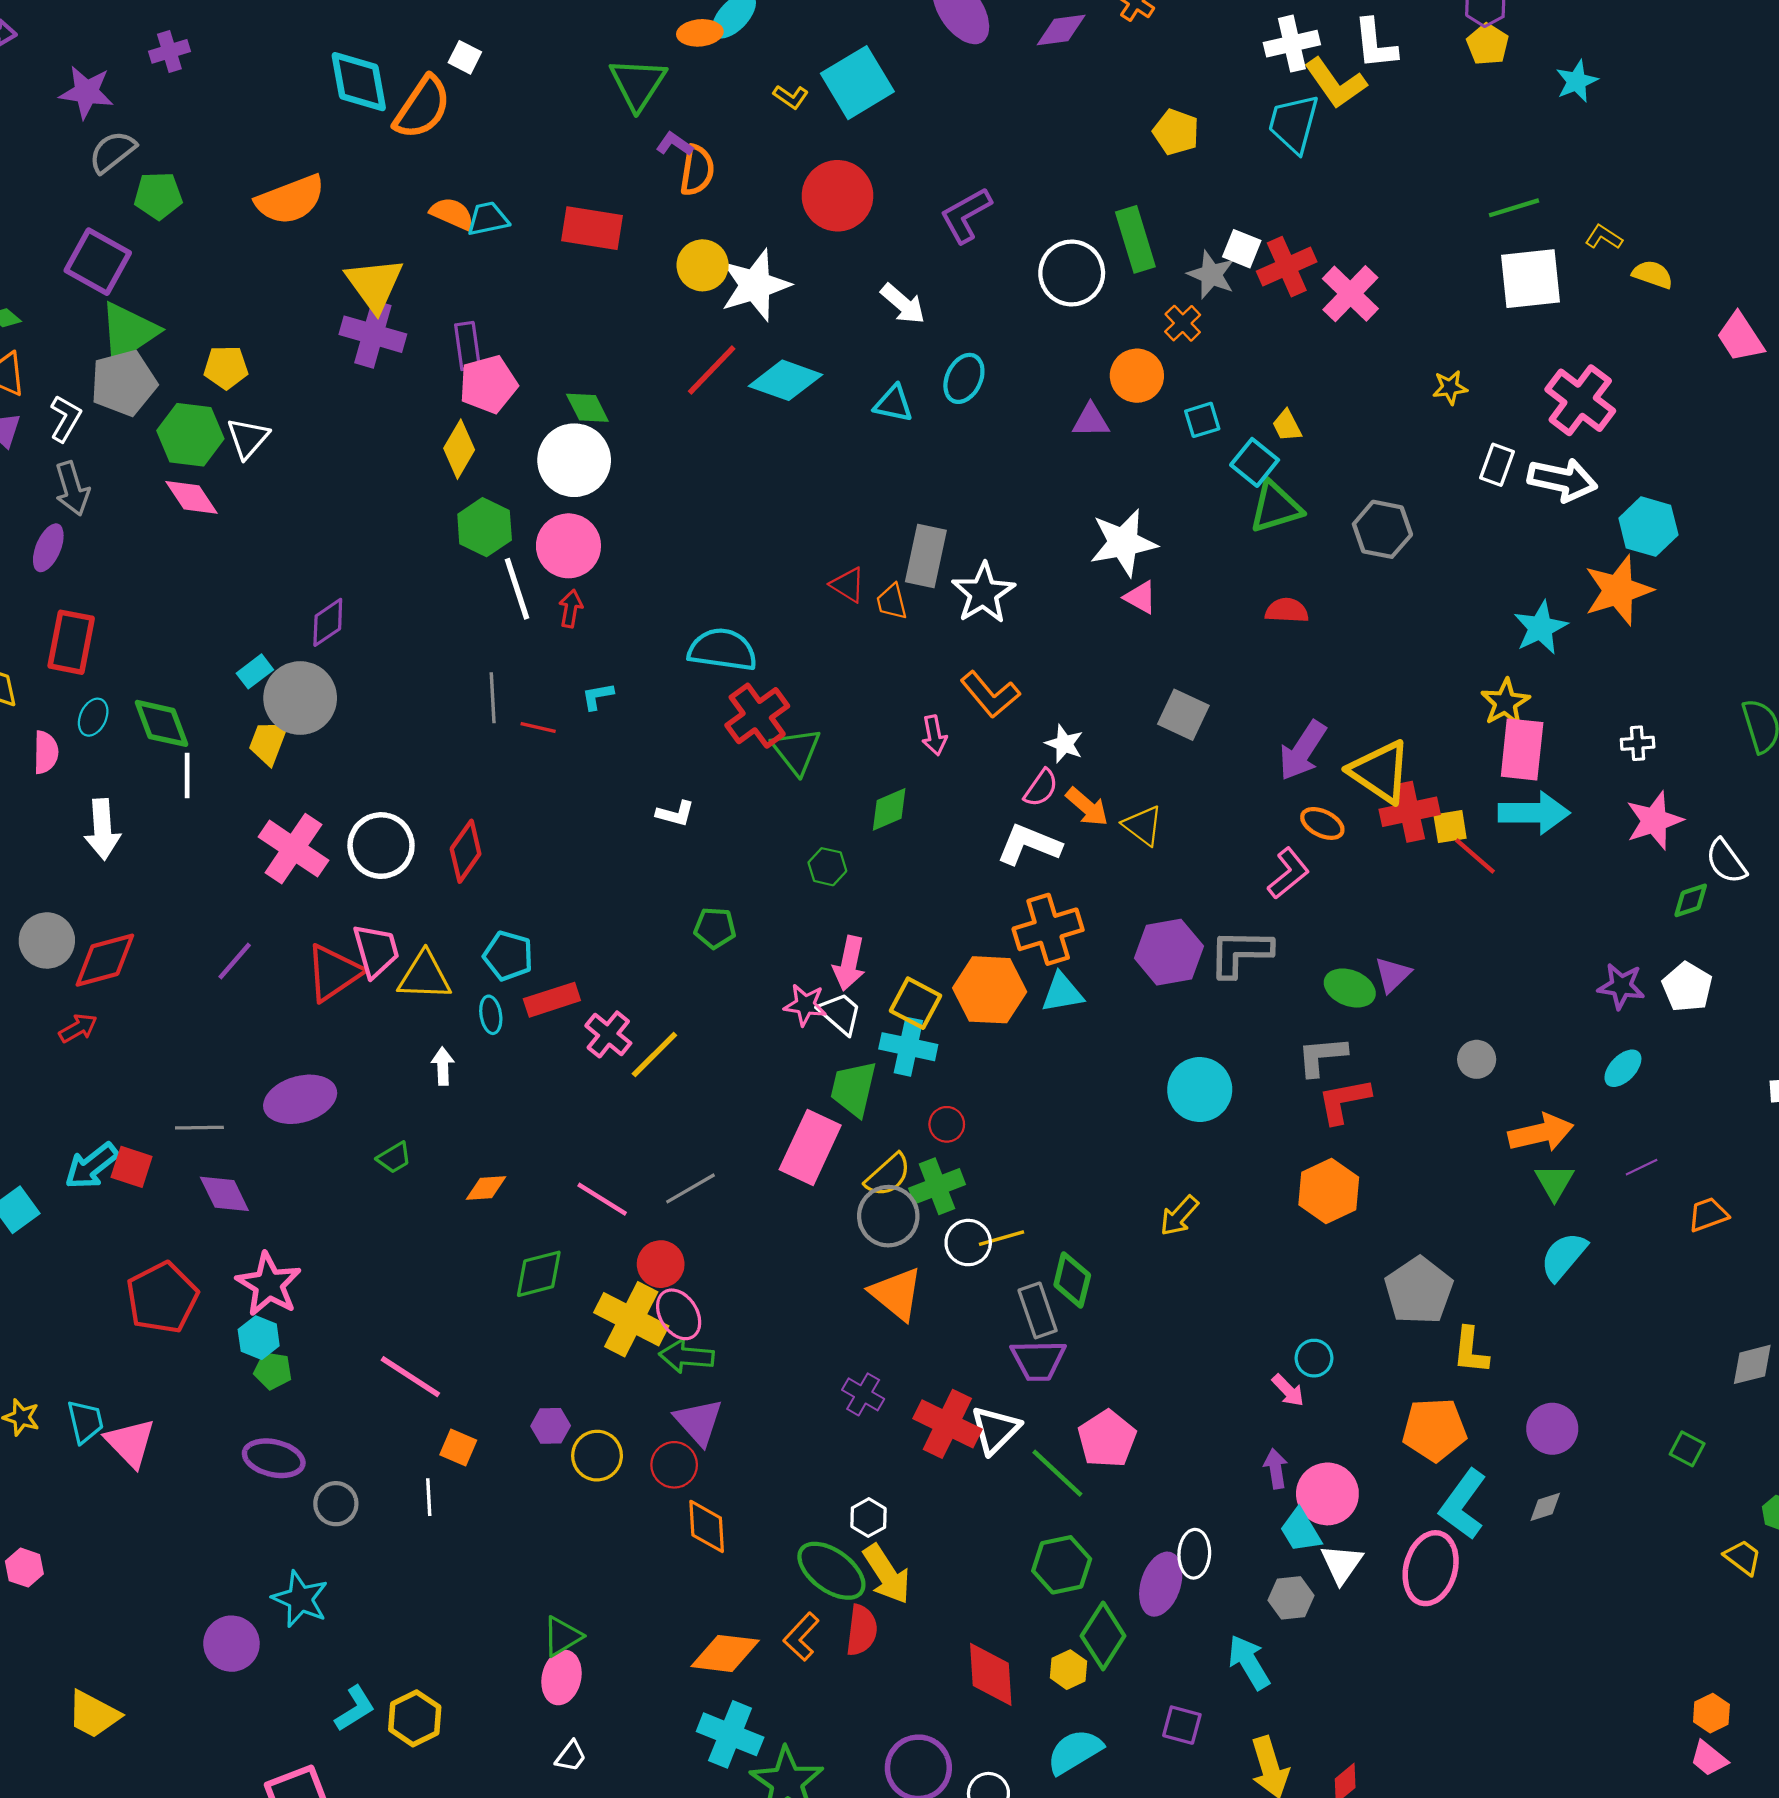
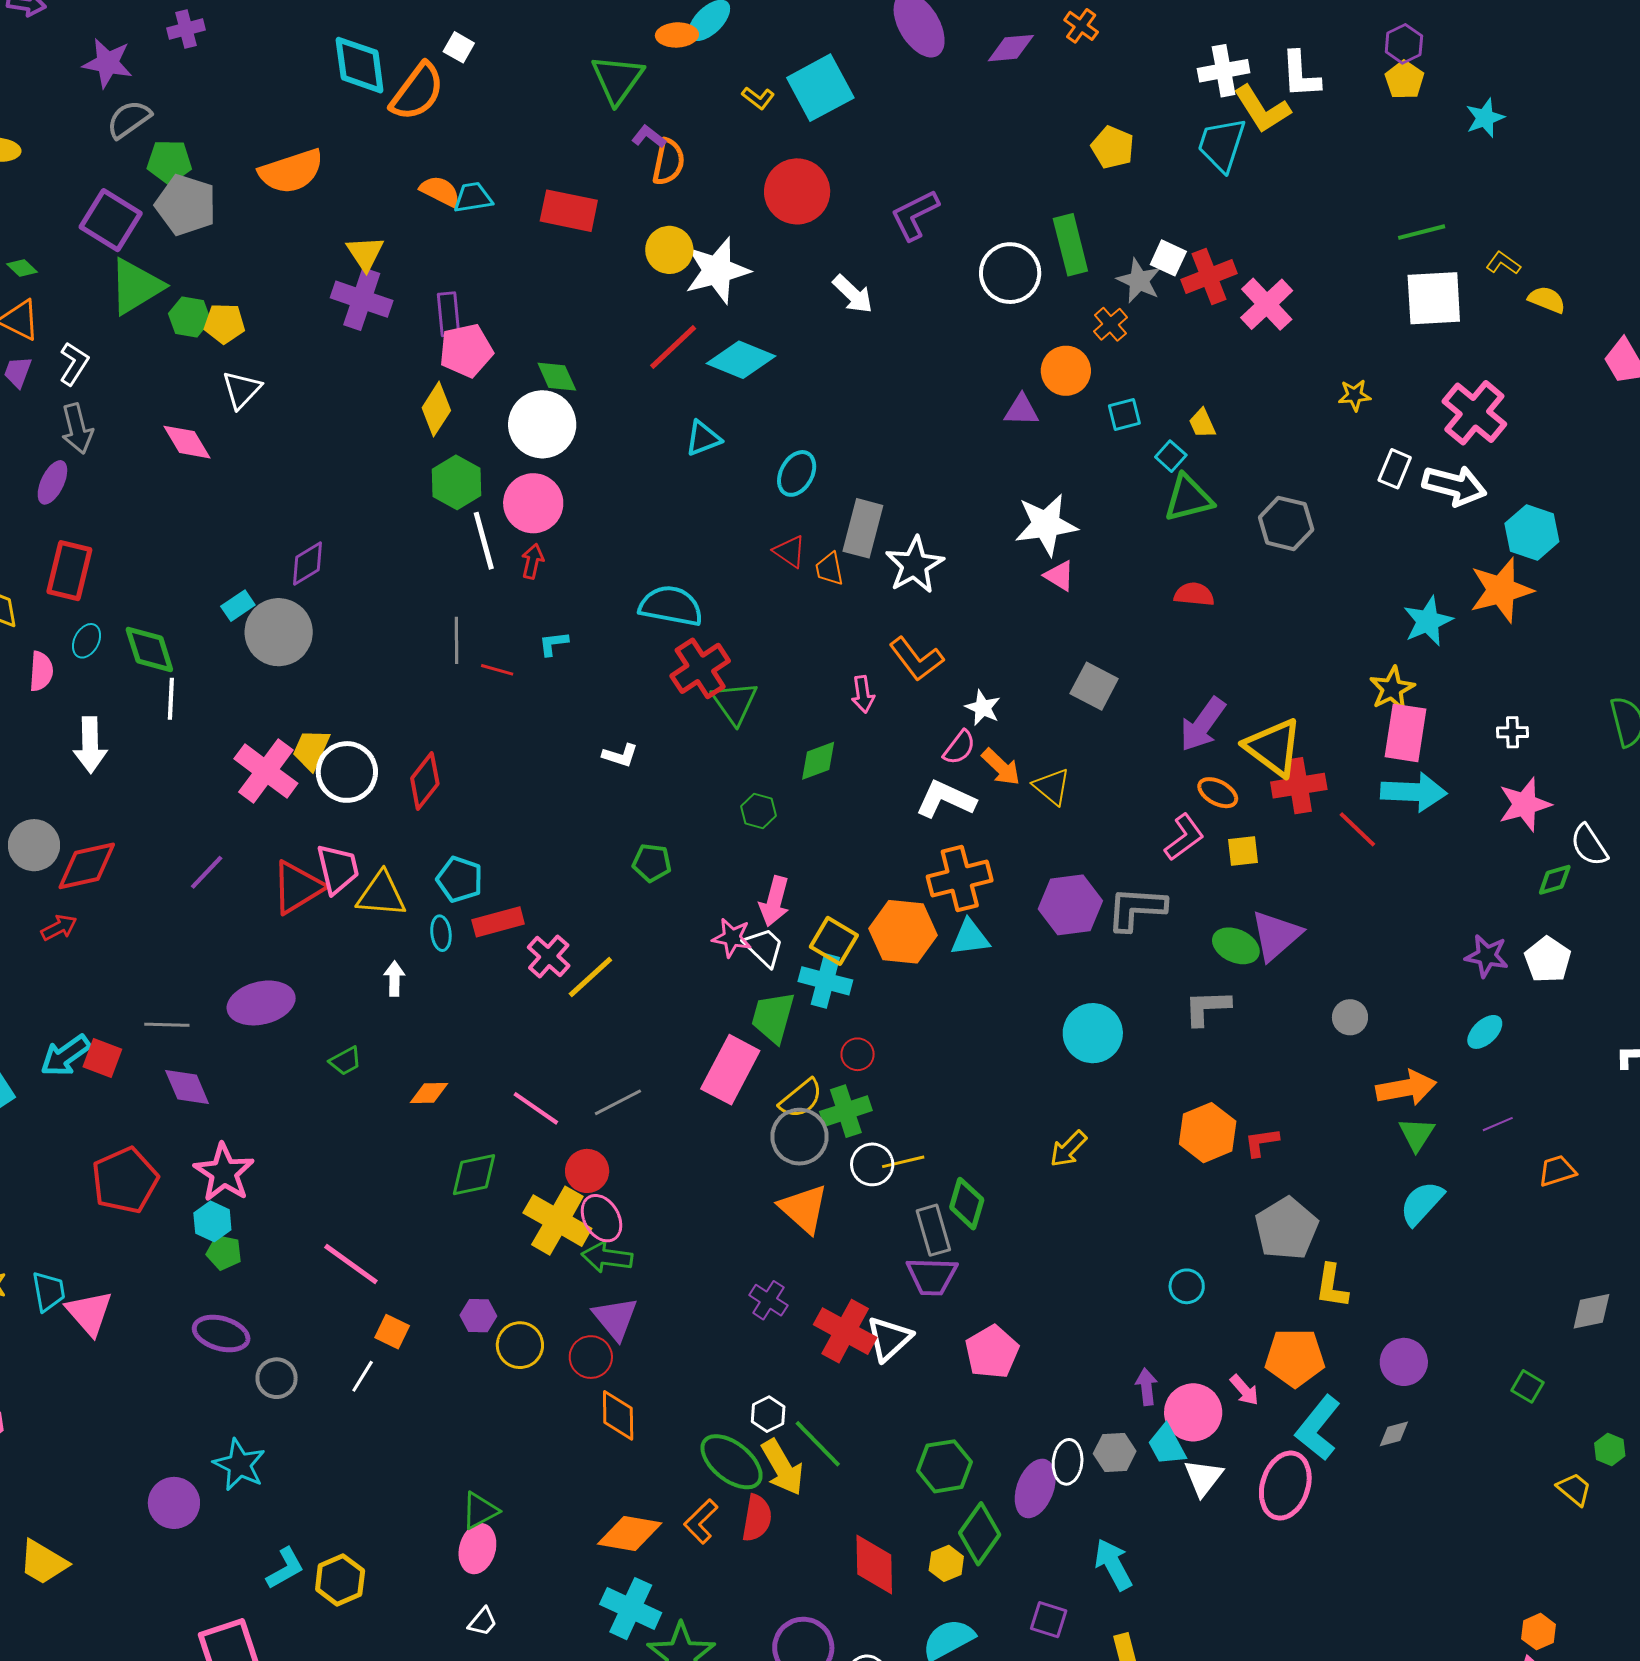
yellow triangle: (374, 284) -> (365, 253), size x0.7
cyan ellipse: (964, 378) -> (797, 473), moved
gray pentagon: (124, 383) -> (186, 205), moved, turned 30
cyan triangle: (893, 404) -> (703, 438), moved, turned -36
green hexagon: (190, 435) -> (189, 317), moved, size x0.7
cyan square: (1255, 462) -> (1171, 456), size x0.7
yellow trapezoid: (268, 742) -> (311, 750), moved
yellow square: (1450, 827) -> (1243, 851), moved
purple triangle: (1393, 975) -> (1276, 935), size x1.5
red L-shape: (1344, 1101) -> (1261, 1142), moved, size x0.7
pink arrow: (1288, 1390) -> (1244, 1390), moved
green line: (1057, 1473) -> (818, 1444), moved
white line: (429, 1497) -> (363, 1376), turned 32
gray hexagon: (1291, 1598) -> (1115, 1452), moved

